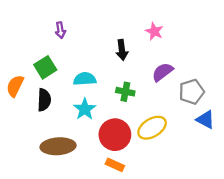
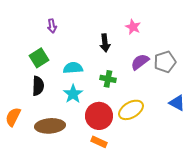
orange semicircle: (15, 86) -> (13, 117), moved
gray pentagon: (192, 92) -> (165, 62), moved

